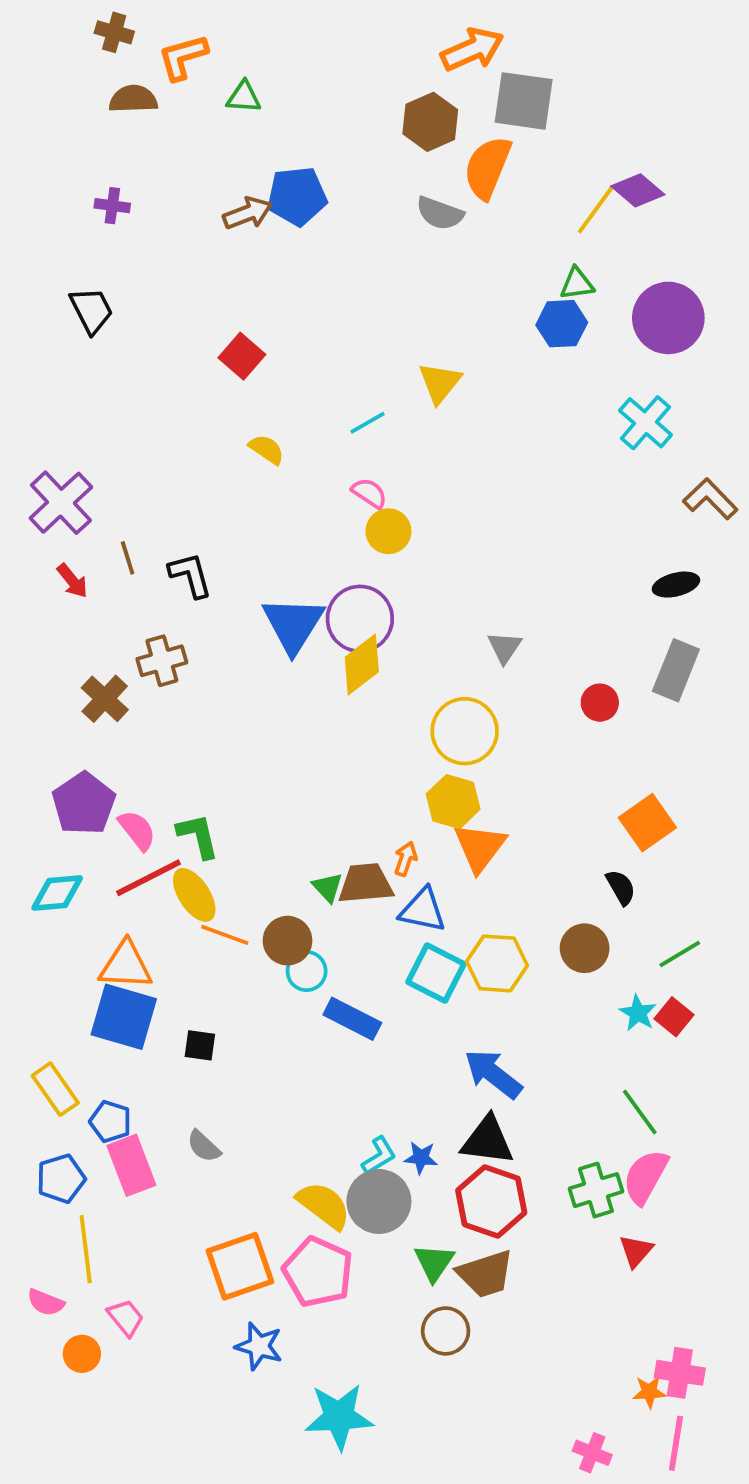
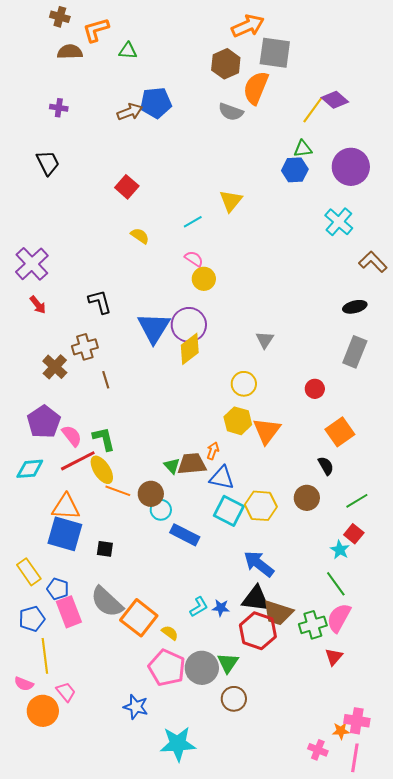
brown line: (128, 558) -> (106, 380), moved
red circle: (600, 703) -> (315, 389), moved
yellow circle: (465, 731) -> (244, 384), size x0.7
orange triangle: (480, 847) -> (267, 431), moved
cyan star: (638, 1013) -> (340, 550), moved
gray semicircle: (204, 1146) -> (107, 602), size x1.8
gray circle: (379, 1201) -> (202, 668), moved
yellow semicircle: (324, 1205) -> (170, 633), size x0.6
orange square: (240, 1266) -> (139, 618), moved, turned -33
brown trapezoid: (486, 1274) -> (278, 613), moved, turned 36
orange circle: (82, 1354) -> (43, 711), size x1.6
pink cross: (592, 1453) -> (318, 750), moved

